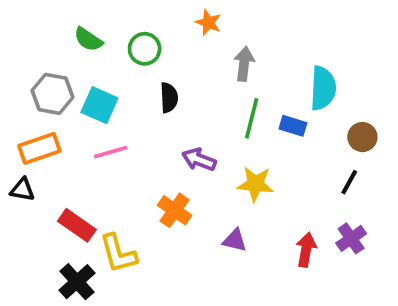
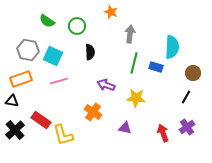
red arrow: (306, 250) -> (163, 133), turned -30
black cross: (77, 282) -> (15, 130), moved

